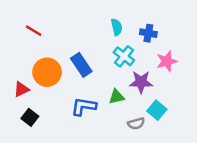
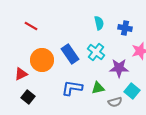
cyan cross: (124, 56) -> (96, 52), moved
green triangle: (117, 97) -> (98, 88), moved

